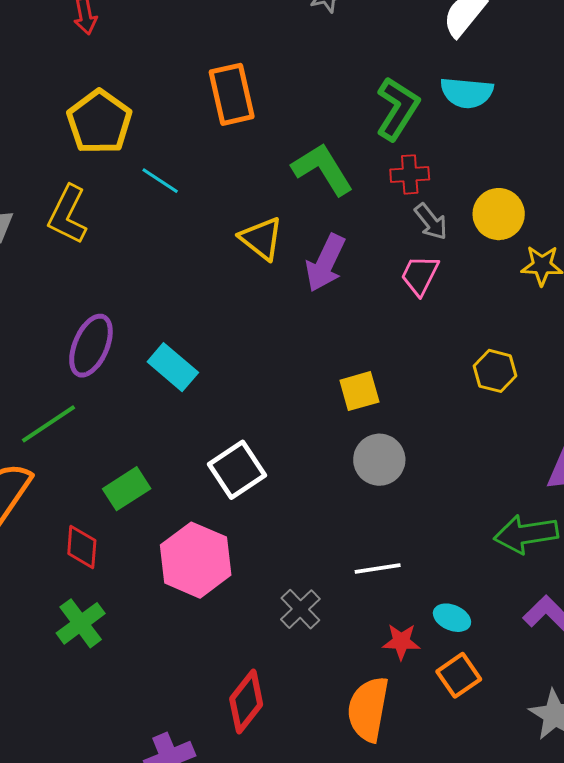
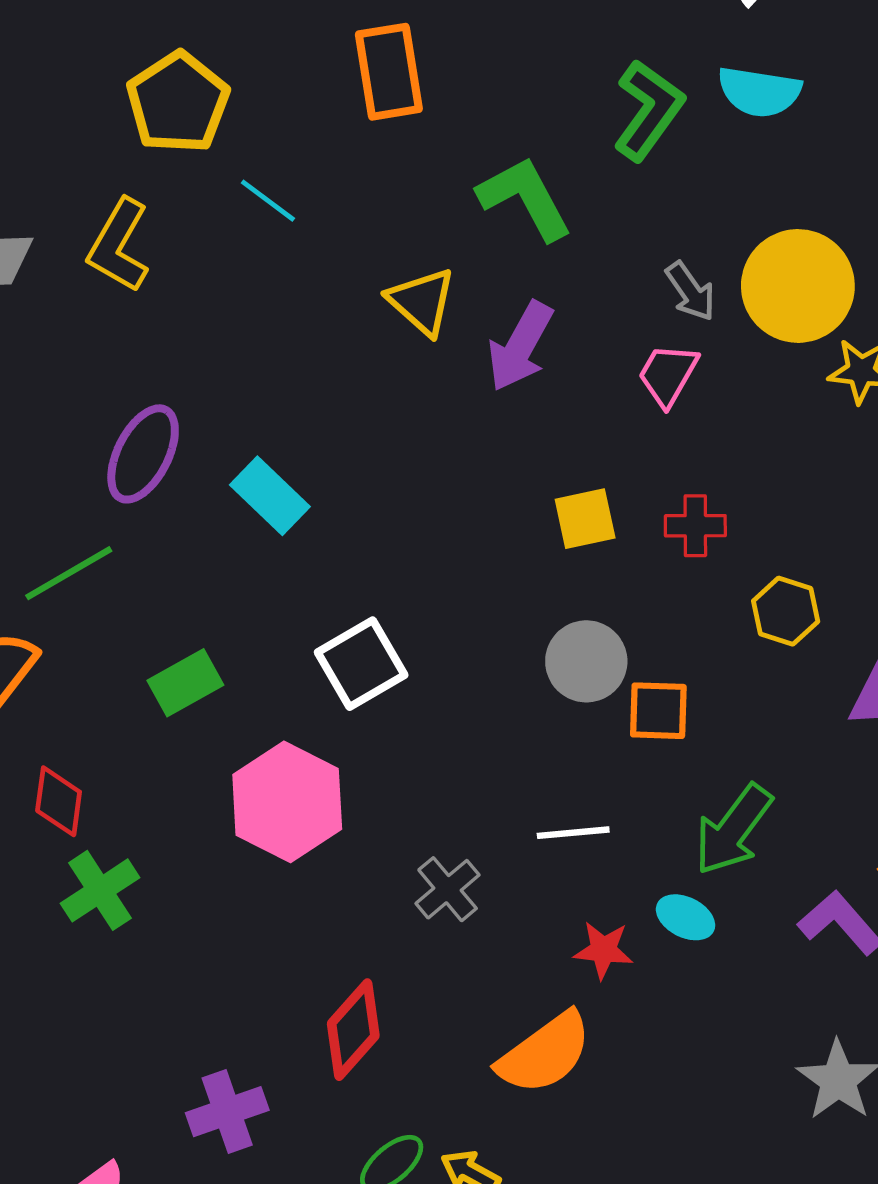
red cross: (410, 174) -> (695, 526), moved
yellow circle: (499, 214) -> (798, 286), size x1.4
yellow hexagon: (495, 371) -> (786, 611), moved
yellow square: (359, 391) -> (585, 519), moved
green arrow: (526, 534) -> (733, 830), moved, turned -48
red diamond: (82, 547) -> (59, 801), moved
orange square: (459, 675) -> (658, 711), moved, turned 33
orange semicircle: (368, 709) -> (545, 1053), turned -140

